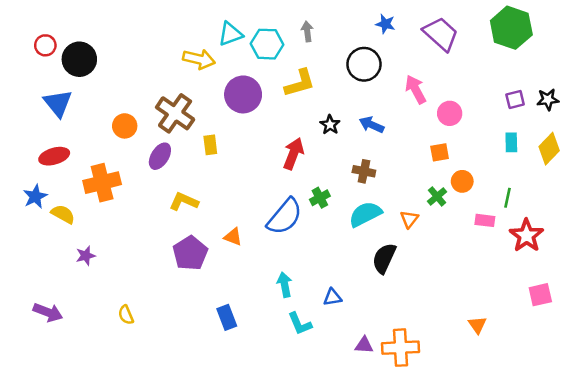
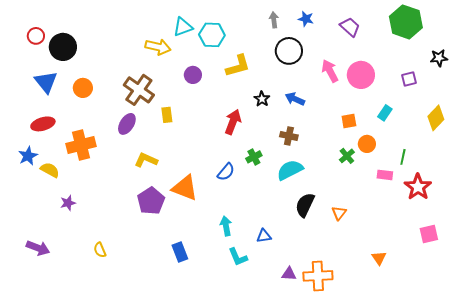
gray arrow: (307, 31) -> (274, 20), moved
purple trapezoid: (441, 34) -> (350, 27), size x0.7
purple circle: (243, 94) -> (193, 75), size x0.6
black star: (548, 99) -> (439, 58), moved
pink circle: (450, 113) -> (361, 75), moved, size x1.4
orange circle: (125, 126) -> (83, 88), moved
cyan rectangle: (511, 142) -> (385, 113), moved, turned 35
blue semicircle: (285, 217) -> (226, 172), size x0.6
orange triangle: (409, 219) -> (339, 213), moved
orange triangle: (233, 237) -> (185, 188), size x1.8

